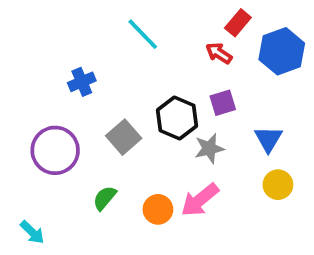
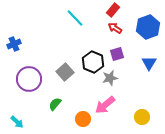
red rectangle: (238, 23) -> (113, 10), moved
blue cross: (82, 82) -> (14, 44), moved
blue triangle: (268, 139) -> (149, 63), moved
yellow circle: (278, 185) -> (142, 117), moved
orange circle: (158, 209) -> (83, 119), moved

